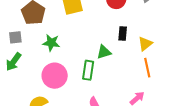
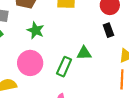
black rectangle: (123, 33) -> (108, 30), moved, turned -40

